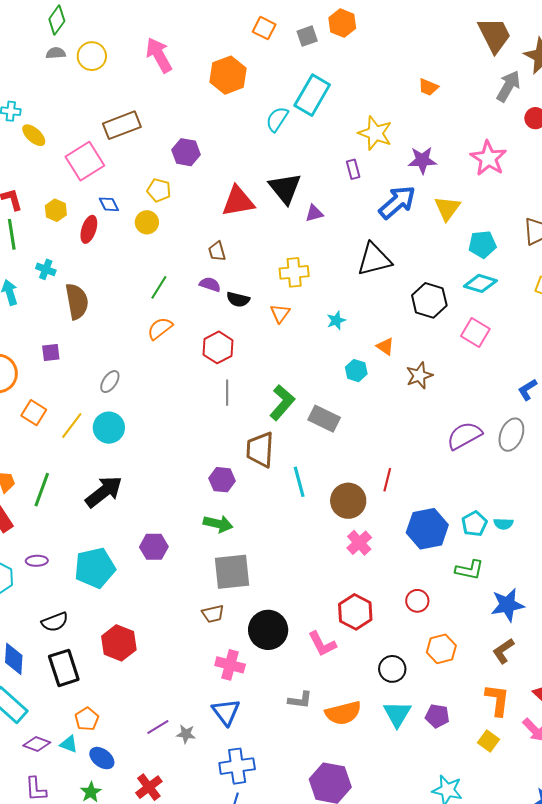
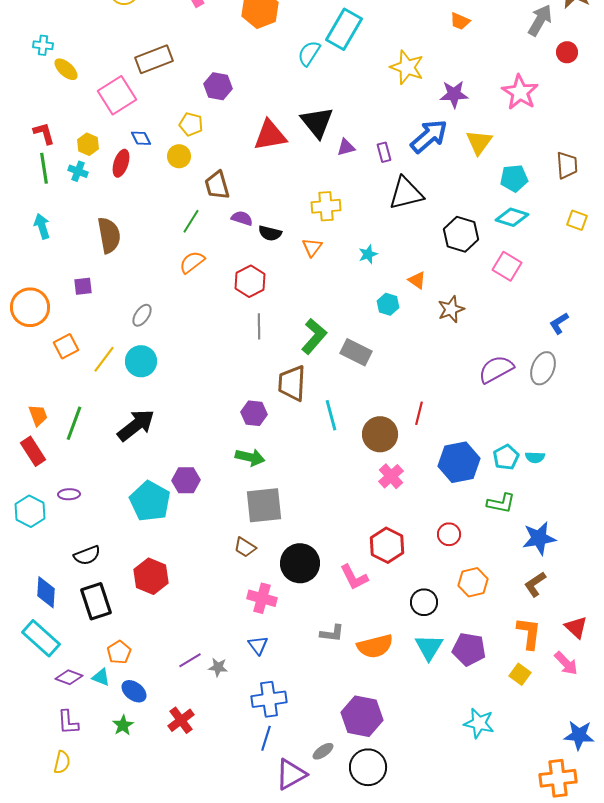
purple rectangle: (353, 169) -> (384, 152), moved
brown trapezoid: (217, 251) -> (217, 185), moved, size x1.4
cyan cross: (46, 269) -> (78, 171), moved
orange square: (34, 413) -> (66, 346), turned 30
cyan pentagon: (95, 568) -> (150, 501), moved, turned -30
brown trapezoid: (213, 614) -> (245, 547), turned 45
blue triangle: (226, 712) -> (258, 645), size x0.7
purple pentagon: (437, 716) -> (469, 649), size x1.4

